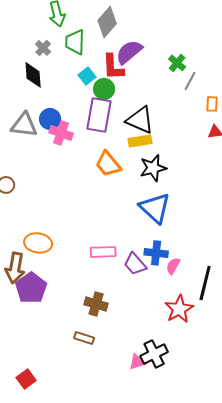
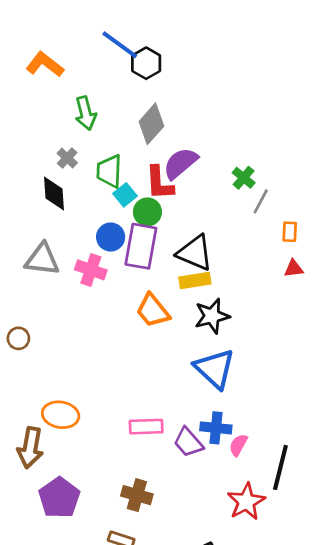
green trapezoid: (75, 42) -> (109, 171), moved
blue circle: (50, 119) -> (111, 237), moved
purple pentagon: (31, 288) -> (59, 498), moved

